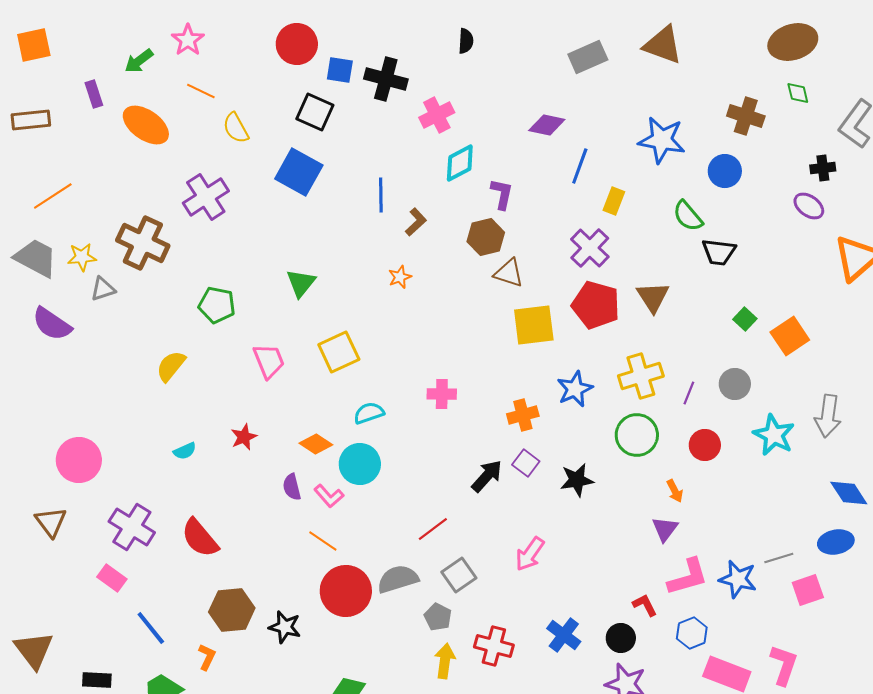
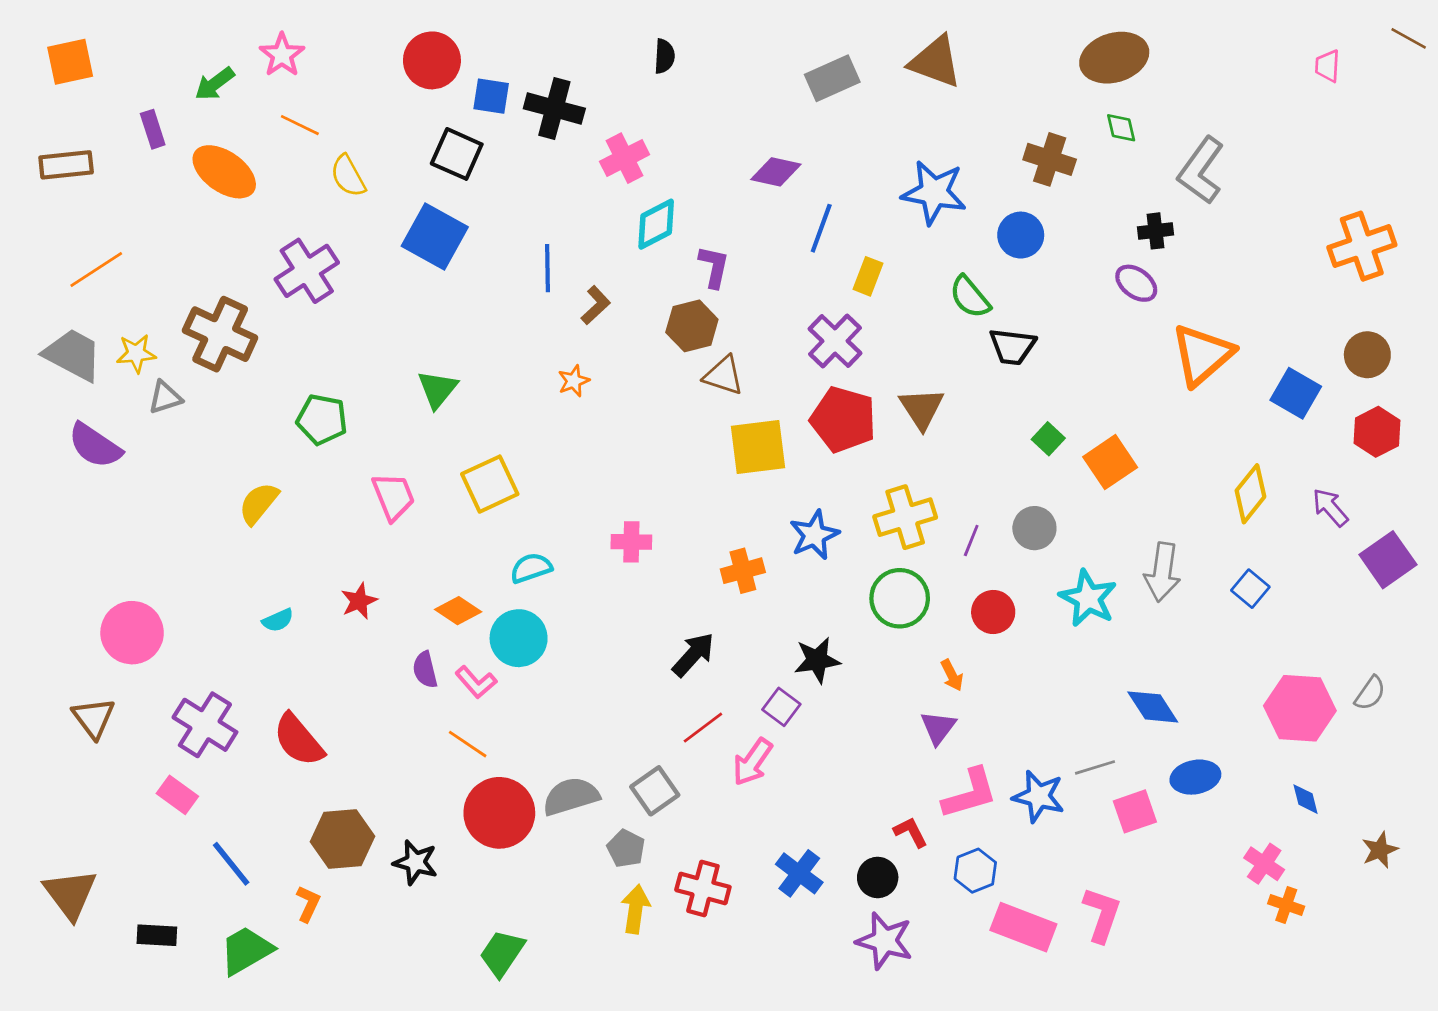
purple square: (526, 463) -> (781, 707), moved
blue diamond: (849, 493) -> (1153, 707), moved
red line: (433, 529) -> (703, 728), moved
blue ellipse: (836, 542) -> (1195, 777), moved

